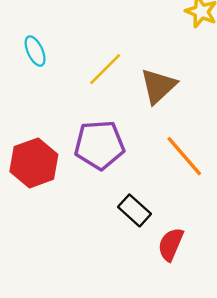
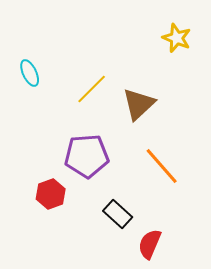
red hexagon: (34, 163) -> (51, 194), moved, size x0.7

